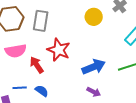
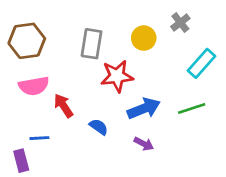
gray rectangle: (41, 21) -> (92, 44), moved
red star: (59, 50) -> (117, 76), moved, turned -30
blue semicircle: (42, 91) -> (99, 127), moved

